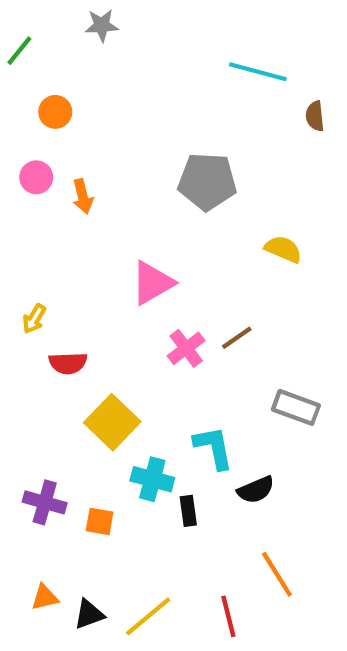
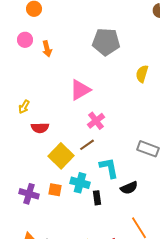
yellow semicircle: (283, 249) -> (142, 74), turned -96
brown line: (237, 338) -> (87, 145), moved
orange square: (100, 521) -> (55, 190), moved

